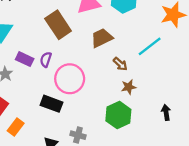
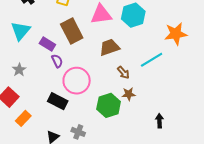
purple rectangle: (25, 59) -> (47, 44), moved
purple semicircle: (46, 60) -> (57, 61), turned 128
green hexagon: (118, 115) -> (109, 105), moved

